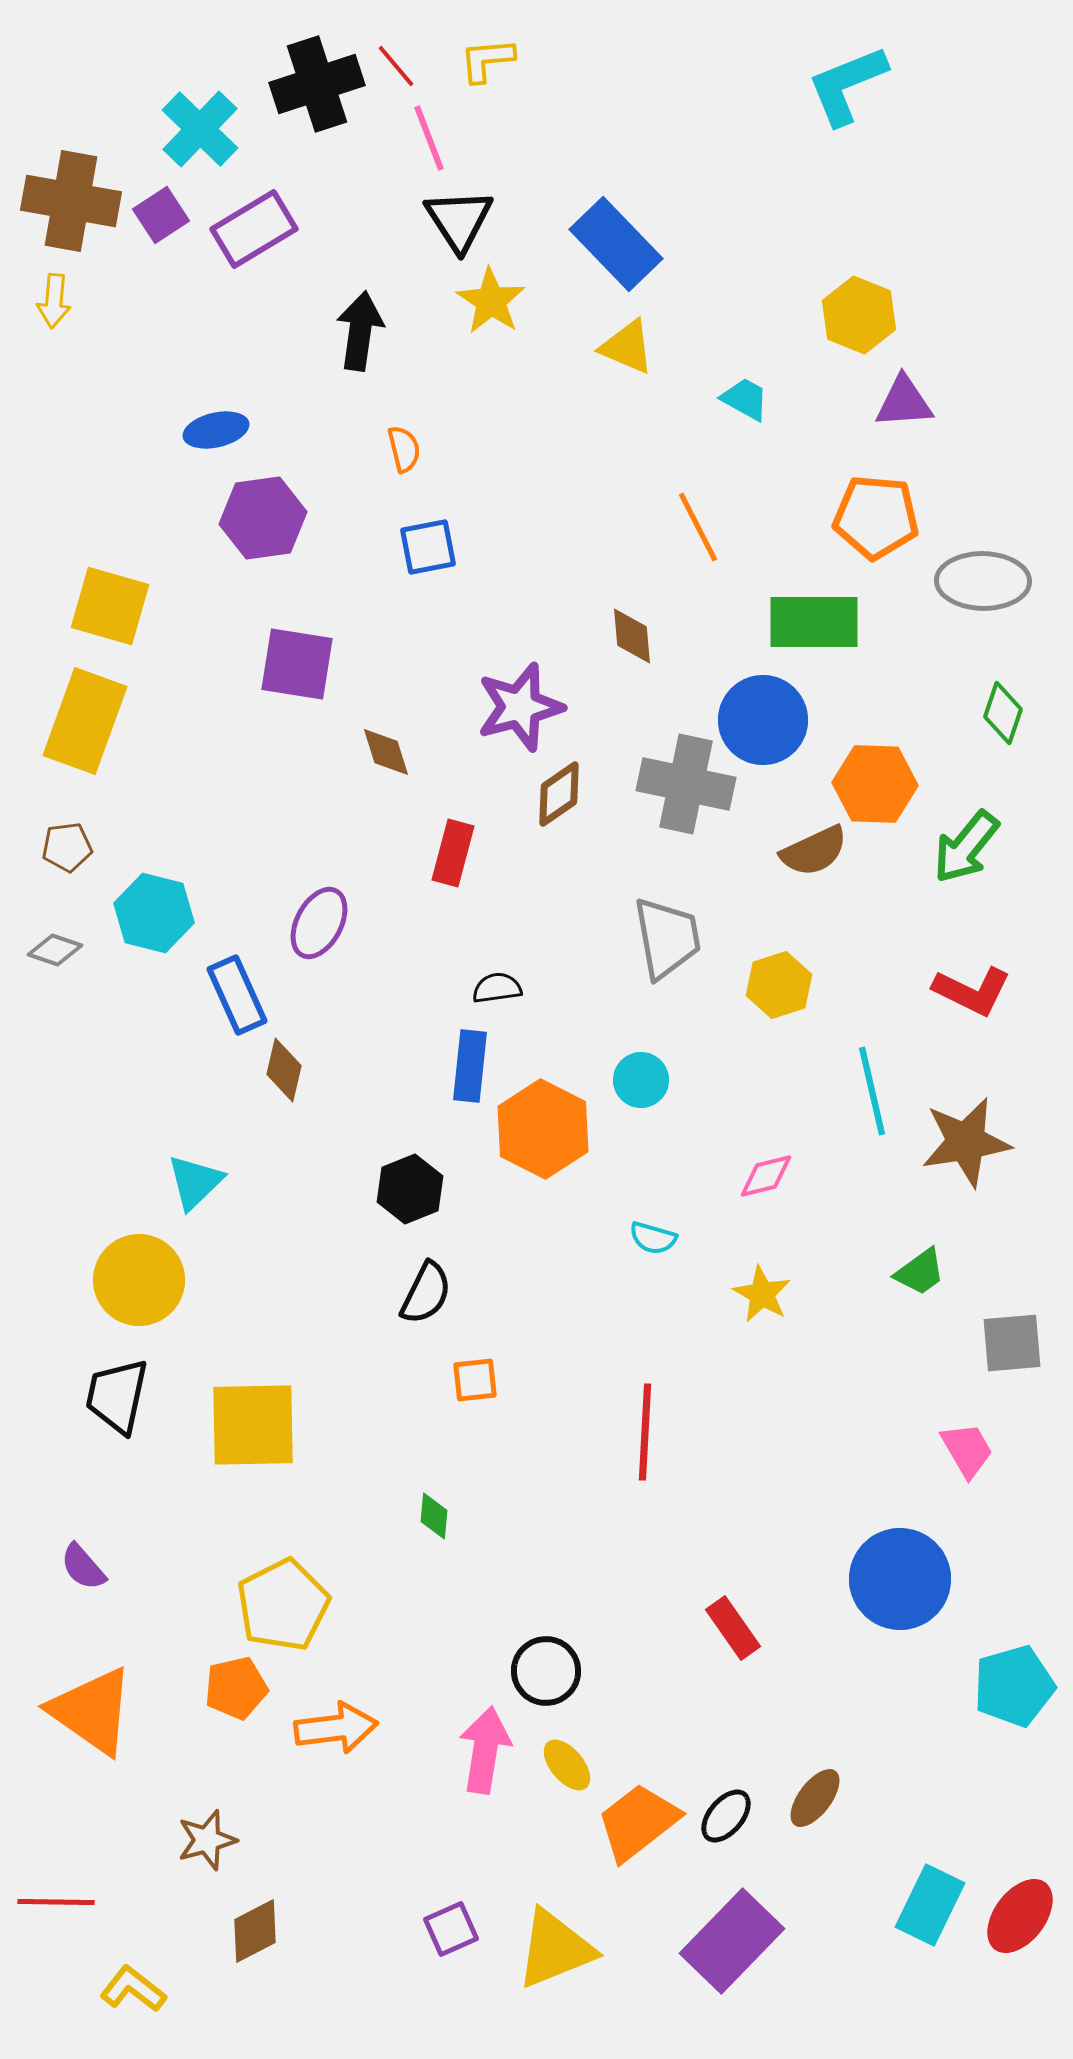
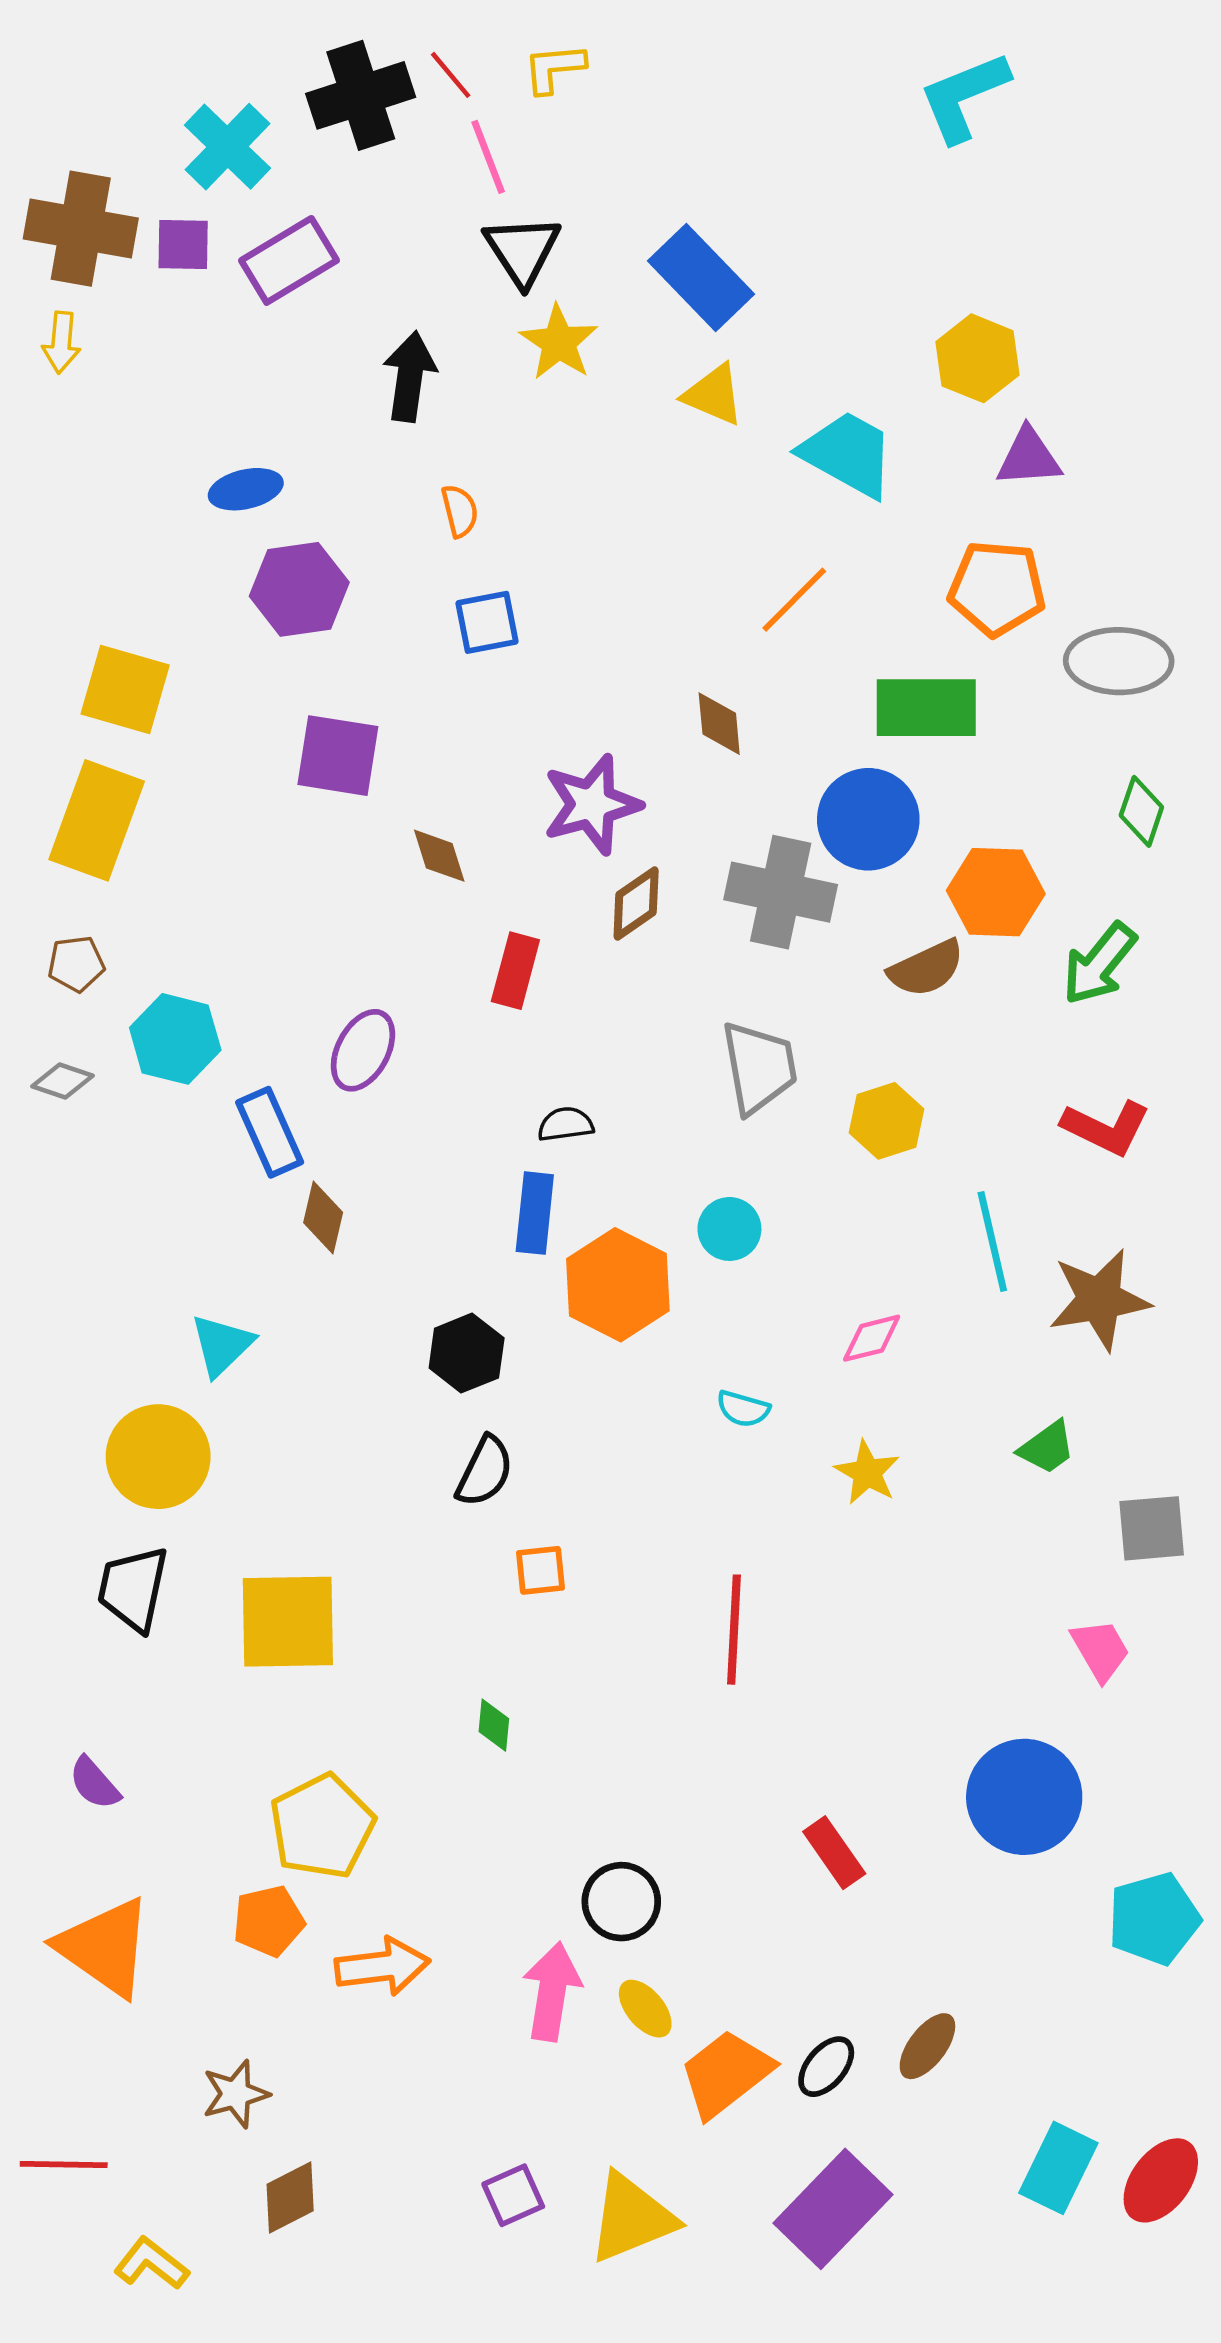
purple square: (161, 215) -> (183, 245), turned 34
cyan trapezoid: (745, 399) -> (848, 454), size x1.8
orange line: (698, 527) -> (794, 600), turned 72

